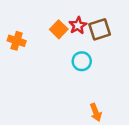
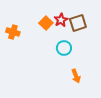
orange arrow: (96, 112) -> (76, 76), moved

